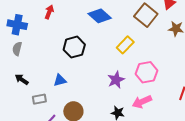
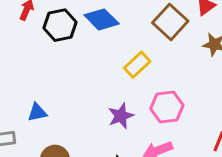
black hexagon: (74, 47) -> (60, 25), moved

